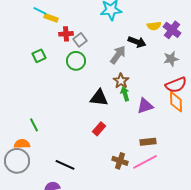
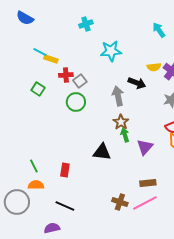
gray arrow: (118, 55) -> (118, 96), turned -48
green square: (39, 56) -> (38, 89), moved, turned -32
black triangle: (99, 98) -> (102, 152), moved
purple triangle: (145, 106) -> (145, 147), turned -30
red rectangle: (99, 129) -> (65, 170), moved, turned -32
orange semicircle: (22, 144) -> (36, 185), moved

